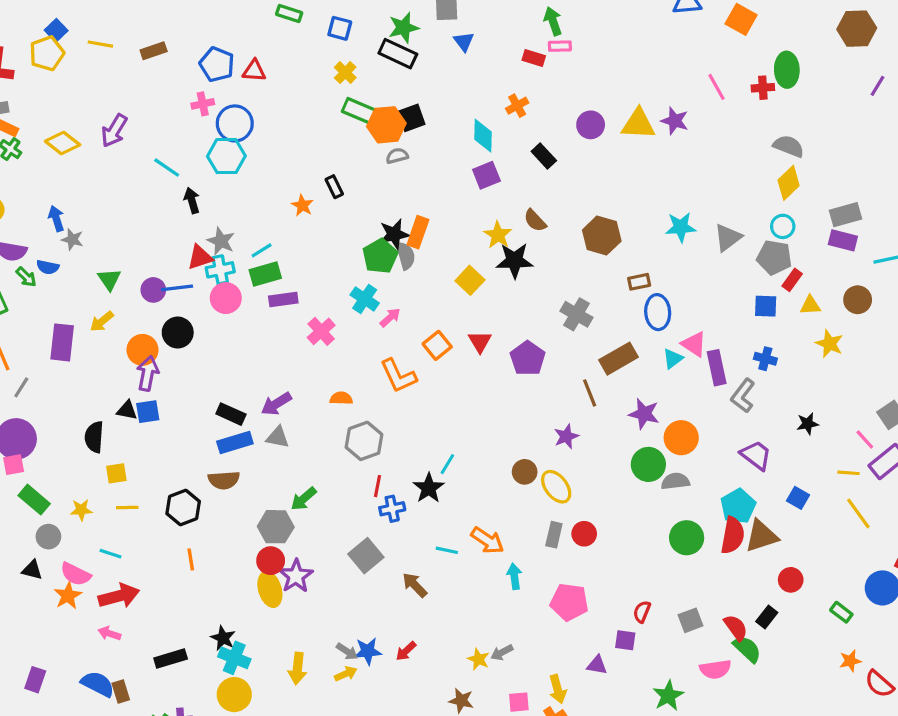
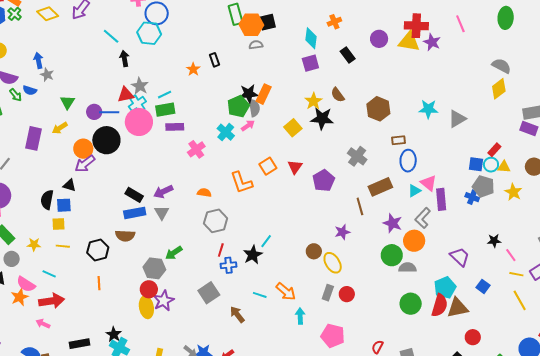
red cross: (763, 88) -> (416, 26), moved, size x1.6
green rectangle: (360, 111) -> (236, 14), turned 45
cyan circle: (783, 226) -> (491, 165), moved
gray pentagon: (774, 257) -> (483, 186), moved
cyan cross: (220, 270) -> (137, 104), turned -30
pink circle: (226, 298) -> (139, 122), size x1.4
pink arrow: (390, 317) -> (248, 126), moved
black circle: (178, 333) -> (106, 140), size x1.4
purple arrow: (148, 373) -> (85, 164), turned -145
gray L-shape: (743, 396) -> (423, 218), moved
blue square: (148, 412) -> (64, 205), moved
gray triangle: (278, 437) -> (162, 213), turned 42
pink line: (865, 440) -> (511, 255), moved

